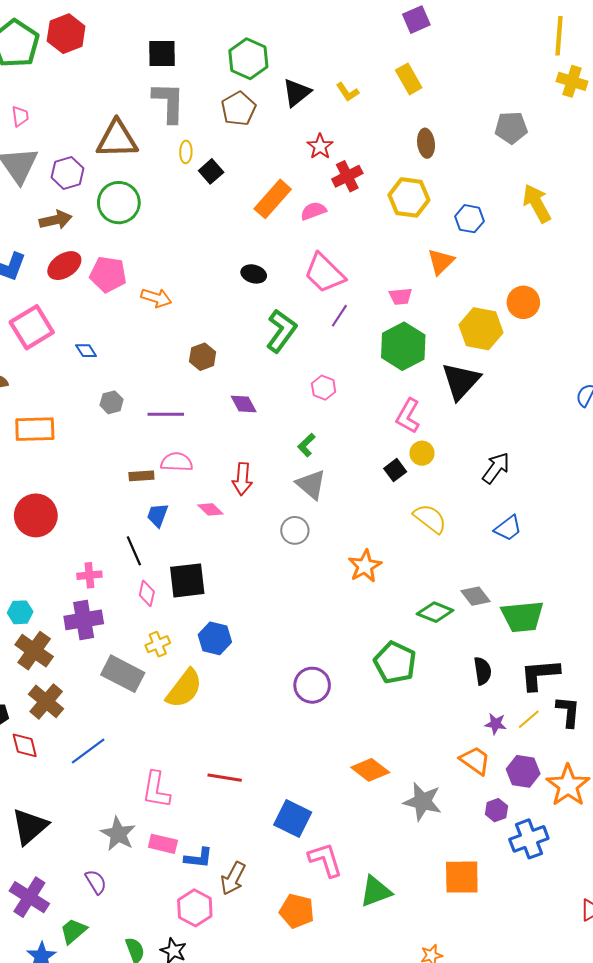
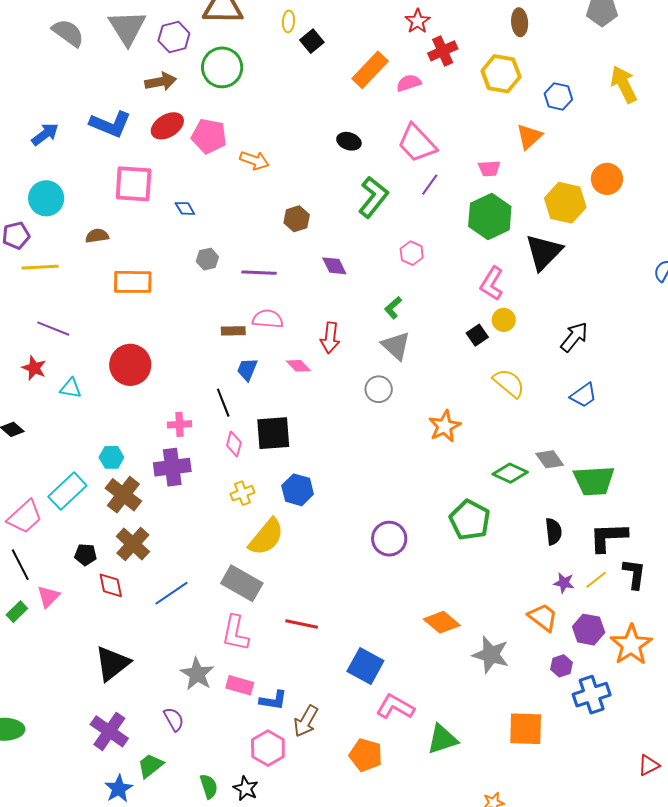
pink square: (32, 327) -> (134, 184), turned 33
gray rectangle: (123, 674) -> (242, 583), moved
pink L-shape: (325, 860) -> (395, 707), turned -45

